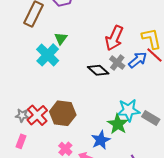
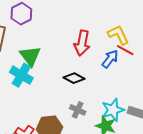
green triangle: (61, 38) -> (30, 56), size x1.6
gray cross: (117, 63) -> (78, 110), moved

